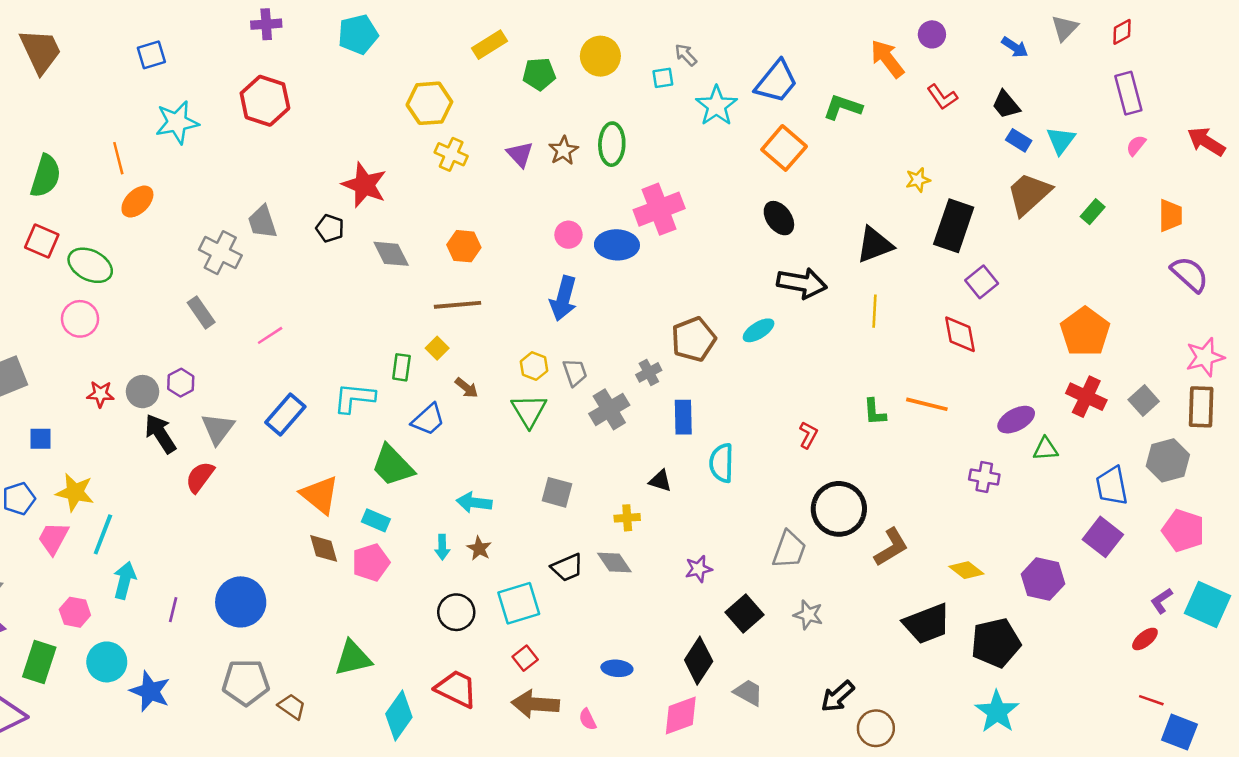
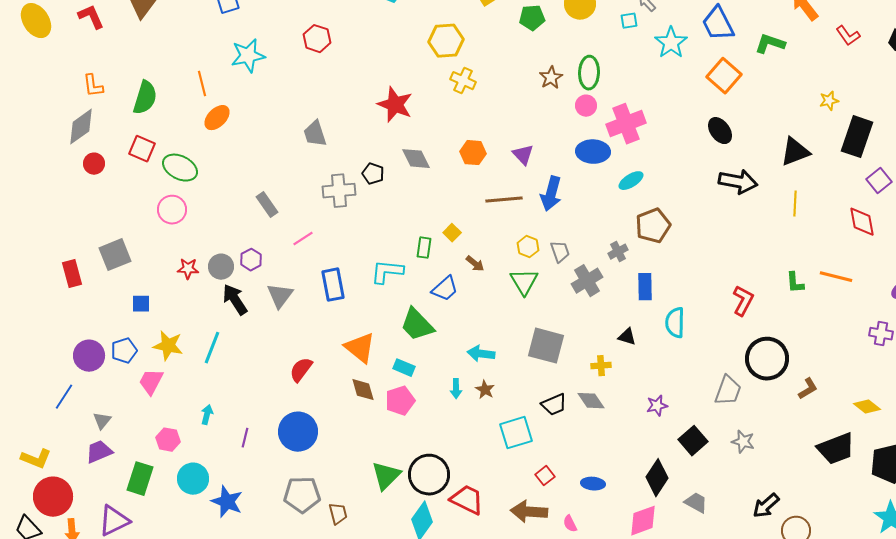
blue trapezoid: (776, 82) -> (718, 24), turned 114
red hexagon: (265, 101) -> (317, 39), size x0.7
purple triangle: (520, 154) -> (523, 155), moved
black pentagon: (330, 228) -> (373, 174), moved
pink circle: (568, 235) -> (586, 106), moved
gray cross: (220, 253) -> (339, 191), moved, turned -32
brown line: (458, 305) -> (504, 200), moved
cyan ellipse: (759, 330) -> (631, 181), moved
pink line: (270, 335) -> (303, 239), moved
blue rectangle: (285, 415) -> (333, 285), turned -52
red L-shape: (808, 435) -> (743, 301), size x1.4
red semicircle: (200, 477) -> (301, 370), moved
gray square: (557, 492) -> (546, 346), size x1.5
cyan line: (103, 534) -> (212, 348), moved
brown L-shape: (891, 547) -> (808, 389), size x0.7
cyan arrow: (125, 580) -> (207, 415), size x0.7
black circle: (456, 612) -> (429, 475), moved, size x1.4
green triangle: (353, 658) -> (386, 476), turned -32
red square: (525, 658) -> (545, 476), moved
brown trapezoid: (292, 707) -> (338, 514), turned 40

